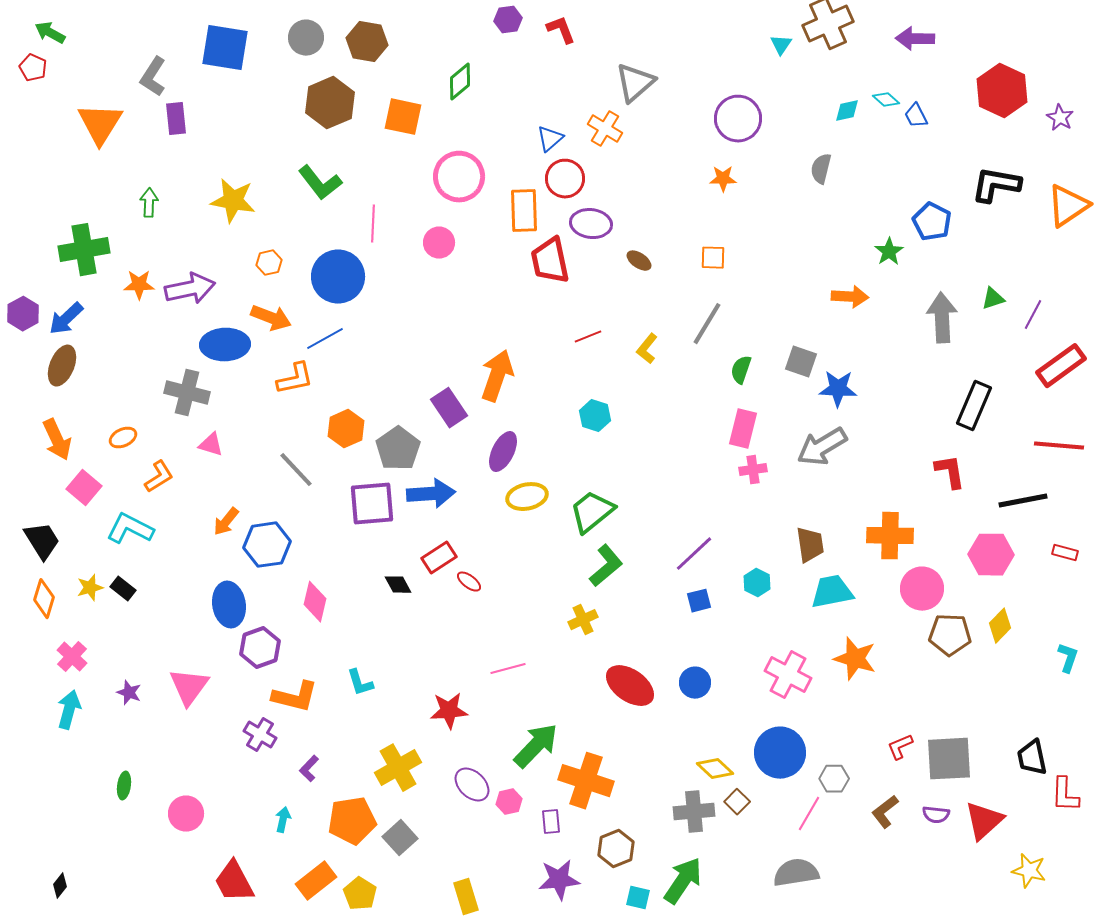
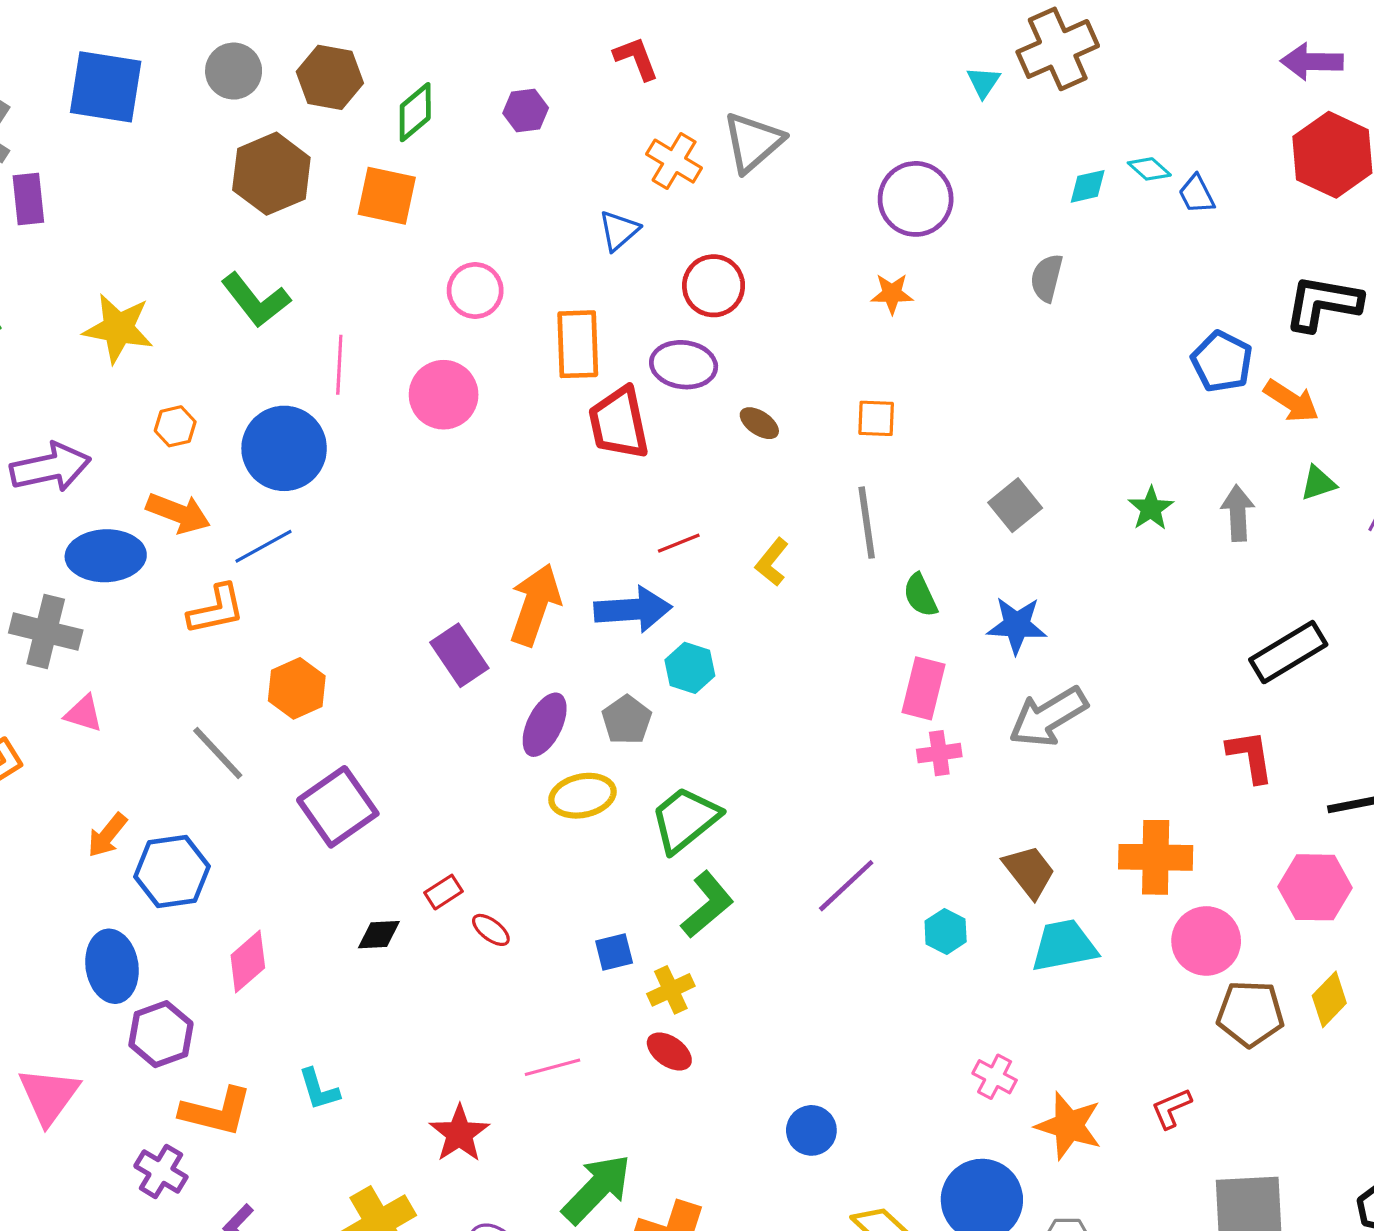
purple hexagon: (508, 20) -> (526, 111), moved
purple arrow: (915, 39) -> (1312, 62), moved
green diamond: (460, 82) -> (415, 112), moved
orange cross: (605, 129) -> (674, 161), moved
pink circle: (459, 177) -> (475, 291), size x0.7
red circle: (565, 179) -> (714, 286), moved
pink circle: (439, 243) -> (444, 395), size x1.4
green star: (889, 252) -> (1151, 508), moved
orange arrow: (850, 297) -> (1291, 401), moved, turned 30
gray arrow: (942, 318) -> (1238, 513), size x0.7
gray line: (707, 324) -> (867, 523), turned -39
gray square: (801, 362) -> (1015, 505), moved, turned 32
green semicircle: (741, 370) -> (920, 595), turned -44
blue star: (838, 389) -> (1017, 625), moved
black rectangle: (974, 406) -> (1288, 652), turned 36
gray pentagon: (398, 449) -> (627, 720), moved, size x0.7
blue arrow: (431, 494) -> (633, 609), moved
purple square: (372, 504) -> (338, 807), turned -30
brown trapezoid: (810, 545) -> (1029, 872), turned -30
red rectangle: (439, 558) -> (444, 892), size x0.7
black diamond: (398, 585) -> (379, 935), turned -64
blue square: (699, 601) -> (614, 952), moved
pink diamond: (315, 602) -> (248, 961), turned 36
orange star: (855, 659) -> (1069, 1126), moved
pink cross: (788, 675) -> (995, 1077), size x0.6
blue circle: (695, 683) -> (811, 1130), moved
red ellipse: (630, 686) -> (669, 1051), moved, size x0.6
red star: (449, 711) -> (459, 1134), turned -30
red L-shape: (900, 747) -> (1171, 1108), moved

